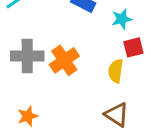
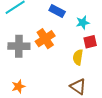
orange cross: (64, 60) -> (45, 39), moved

